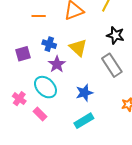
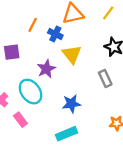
orange line: (39, 16) -> (33, 25), moved, turned -72
blue cross: (49, 44) -> (55, 34), moved
gray rectangle: (112, 65) -> (105, 78), size x0.7

